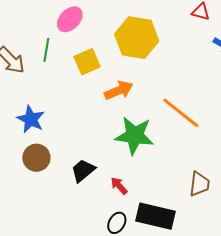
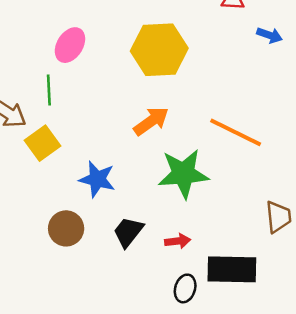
yellow square: (87, 62) -> (43, 143), moved
blue star: (31, 119) -> (97, 179), moved
red arrow: (119, 186) -> (178, 241), turned 138

